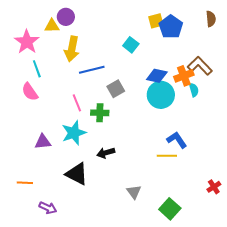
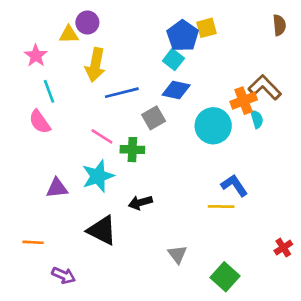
blue pentagon: (171, 27) -> (183, 36), moved
pink star: (27, 42) -> (36, 56), size x0.7
blue diamond: (157, 76) -> (176, 90), moved
pink line: (77, 103) -> (102, 136), turned -36

